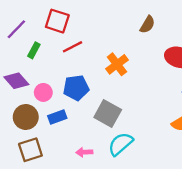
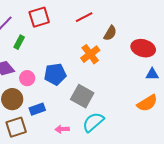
red square: (57, 21) -> (39, 17), turned -35
brown semicircle: (147, 25) -> (110, 33), moved
red line: (73, 47) -> (84, 17), moved
blue rectangle: (57, 117) -> (37, 109), moved

